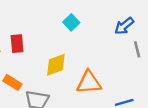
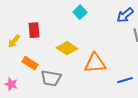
yellow diamond: (56, 65) -> (67, 48), turned 55

